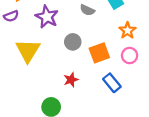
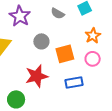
red star: (71, 80) -> (37, 76), size x1.6
blue rectangle: (112, 83) -> (74, 82), turned -66

